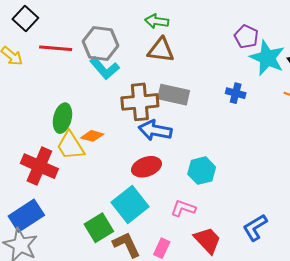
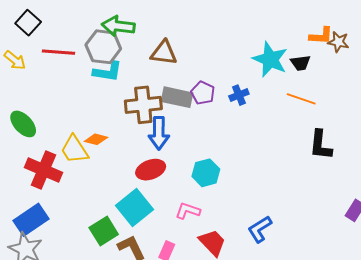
green arrow: (157, 21) -> (118, 26), moved, size x1.4
purple pentagon: (246, 37) -> (203, 93), moved
cyan L-shape: (105, 68) -> (108, 72), turned -40
blue cross: (236, 93) -> (239, 95), turned -36
green ellipse: (62, 118) -> (23, 124), moved, turned -56
blue arrow: (155, 130) -> (159, 133), turned -100

